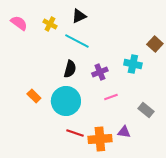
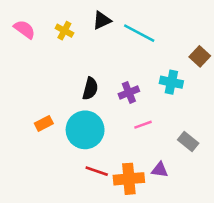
cyan line: (77, 41) -> (139, 33), moved
orange rectangle: (34, 96) -> (44, 123), turned -72

